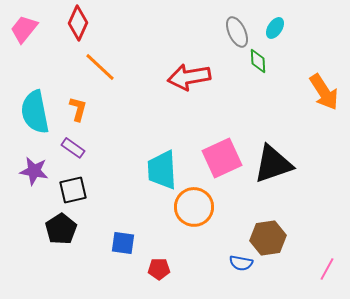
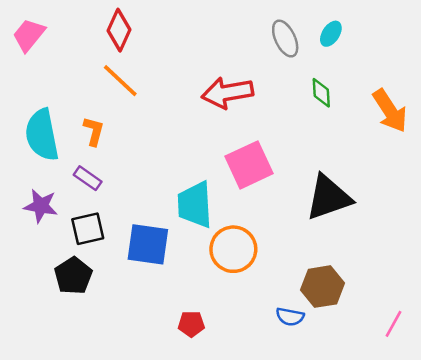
red diamond: (78, 23) -> (119, 30), moved
green diamond: (258, 61) -> (321, 93), moved
pink square: (222, 158) -> (249, 165), moved
blue square: (123, 243) -> (148, 244), moved, size x1.5

